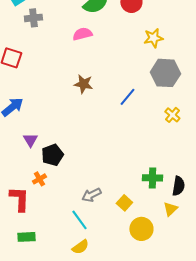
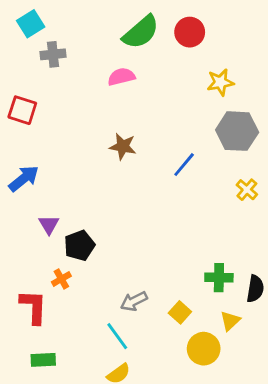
yellow triangle: (170, 209) -> (230, 321), moved

